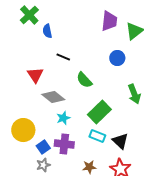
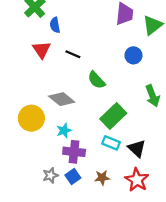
red triangle: (35, 75) -> (42, 50), moved
cyan star: (63, 118) -> (64, 131), moved
yellow circle: (23, 130) -> (31, 118), moved
blue square: (43, 147) -> (73, 177), moved

